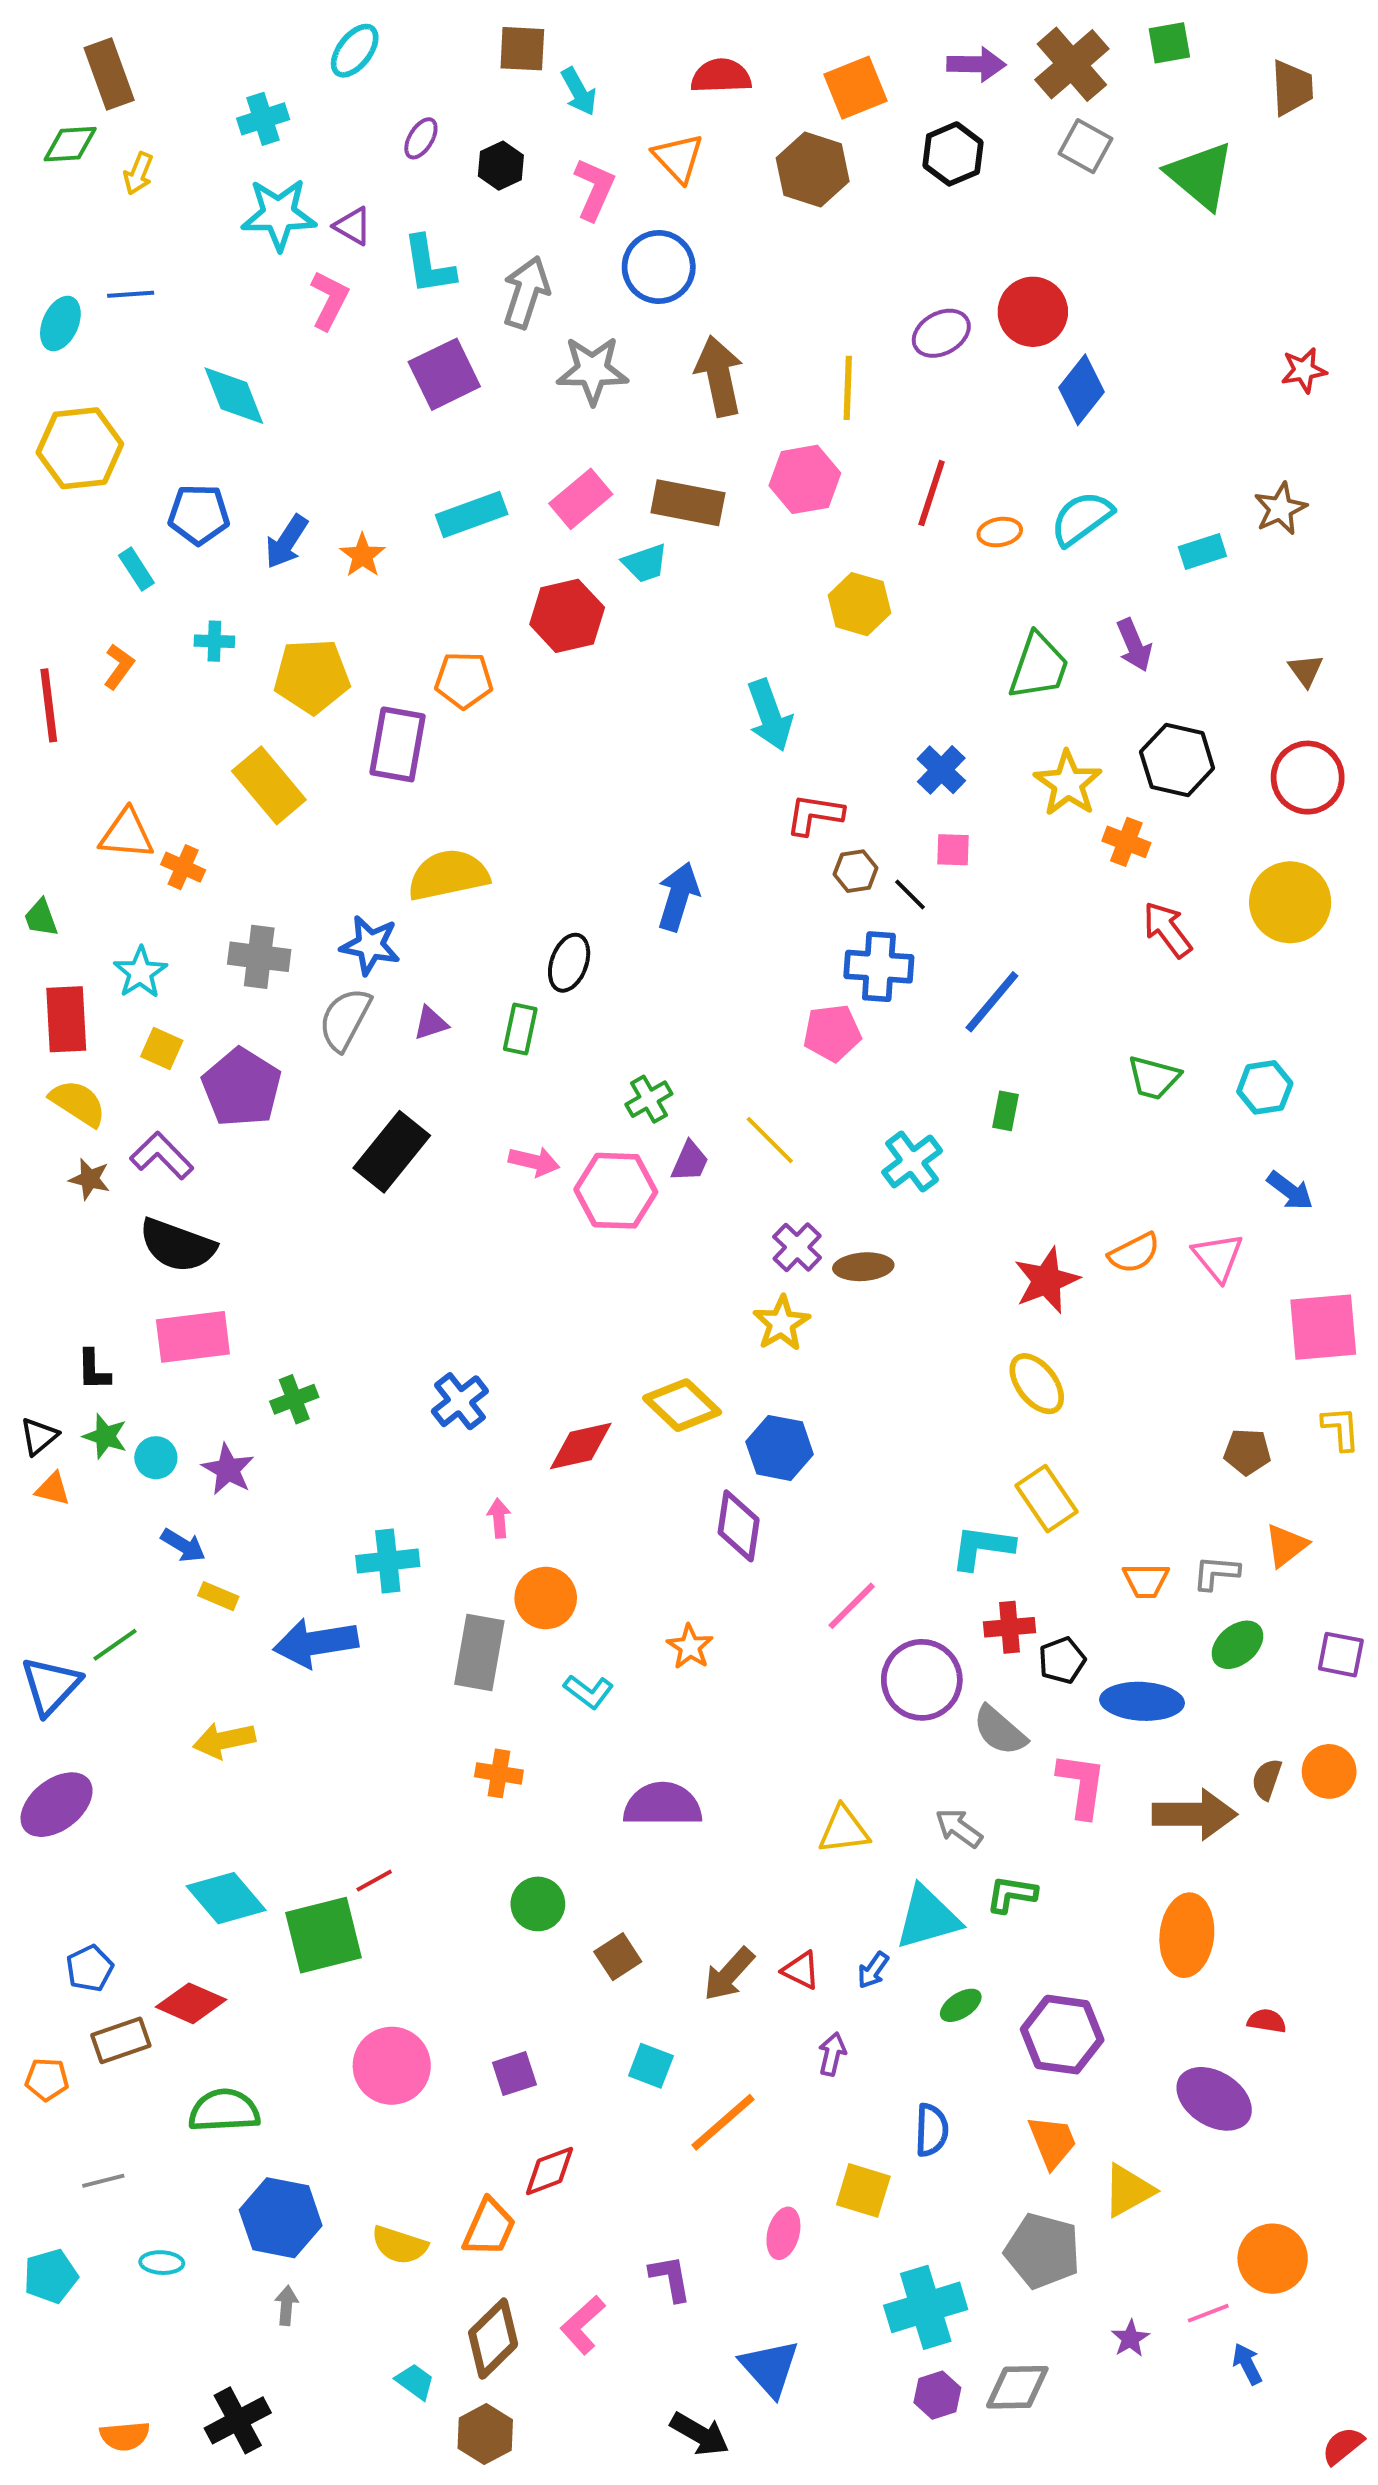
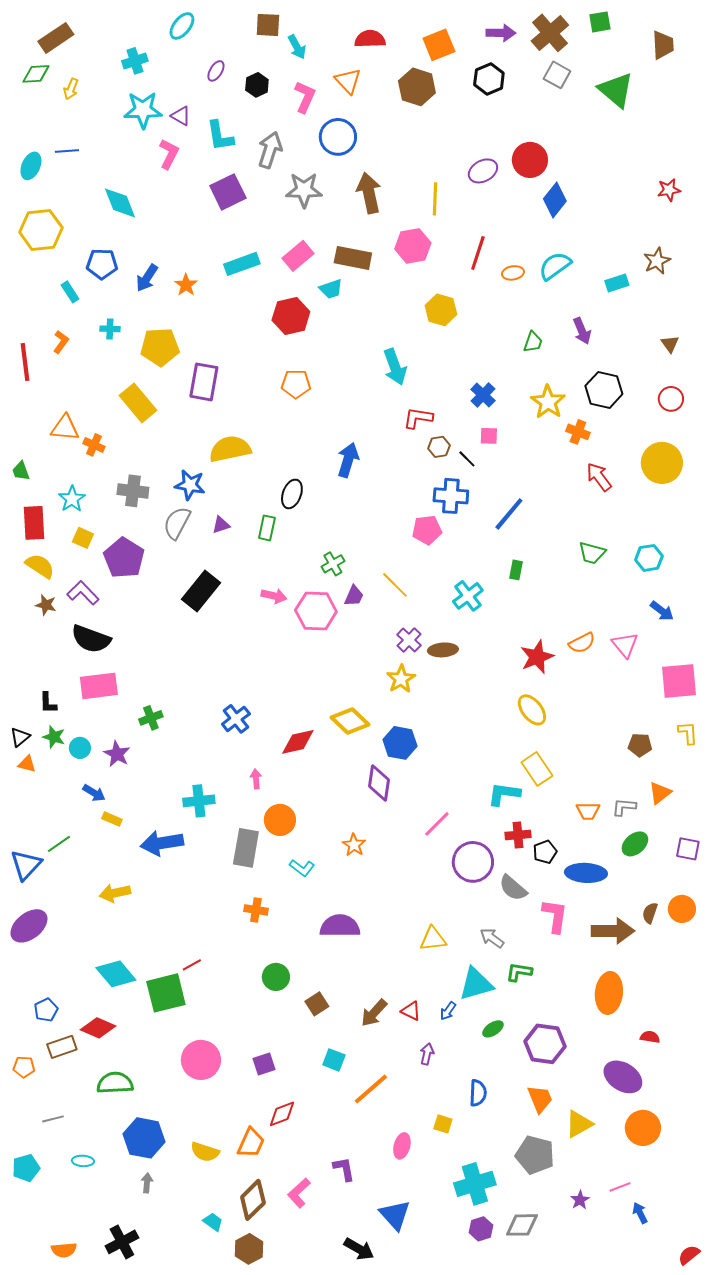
brown rectangle: (109, 74) -> (56, 38), turned 76
green trapezoid: (1039, 666) -> (533, 342), size x0.6
orange pentagon: (464, 680) -> (296, 384), moved
red circle: (1308, 778) -> (671, 399), size x0.7
yellow square: (863, 2190) -> (443, 1124), size x0.7
orange circle: (1273, 2259) -> (643, 1128), moved

